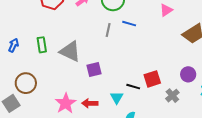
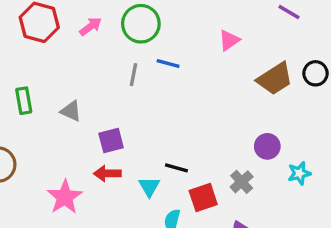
gray triangle: (70, 51) -> (71, 111), size x0.6
red square: (152, 79) -> (203, 198), moved
red arrow: (90, 103) -> (107, 173), moved

